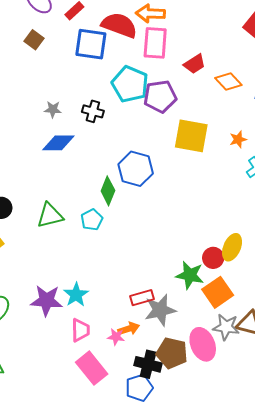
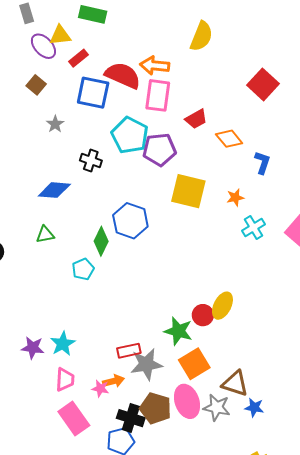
gray star: (53, 109) -> (55, 124), moved, turned 30
green triangle: (50, 215) -> (45, 235), moved, size x0.7
orange square: (218, 292) -> (194, 364), moved
purple star: (47, 300) -> (33, 348), size x0.7
gray star: (226, 327) -> (217, 407), moved

